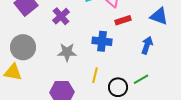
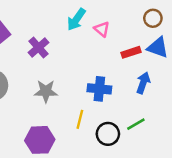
red rectangle: (123, 20) -> (131, 52), moved
blue cross: (102, 41) -> (99, 89), moved

